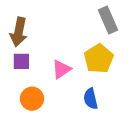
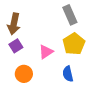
gray rectangle: (108, 20) -> (70, 15), moved
purple square: (21, 61) -> (16, 46), turned -32

